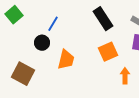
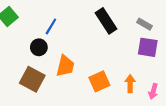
orange square: (108, 52) -> (99, 81), moved
brown square: (23, 74) -> (32, 79), moved

